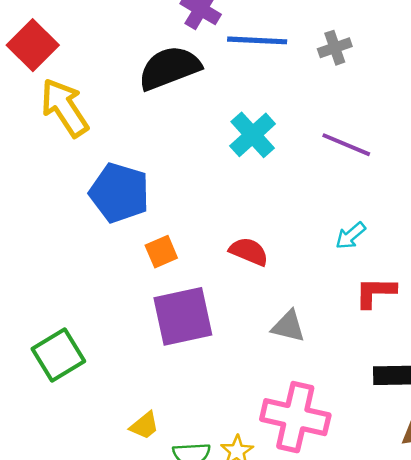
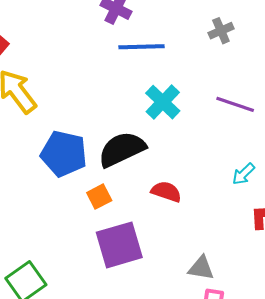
blue line: (257, 40) -> (142, 47), moved
black semicircle: (169, 68) -> (122, 149), moved
gray triangle: (288, 326) -> (201, 268), moved

